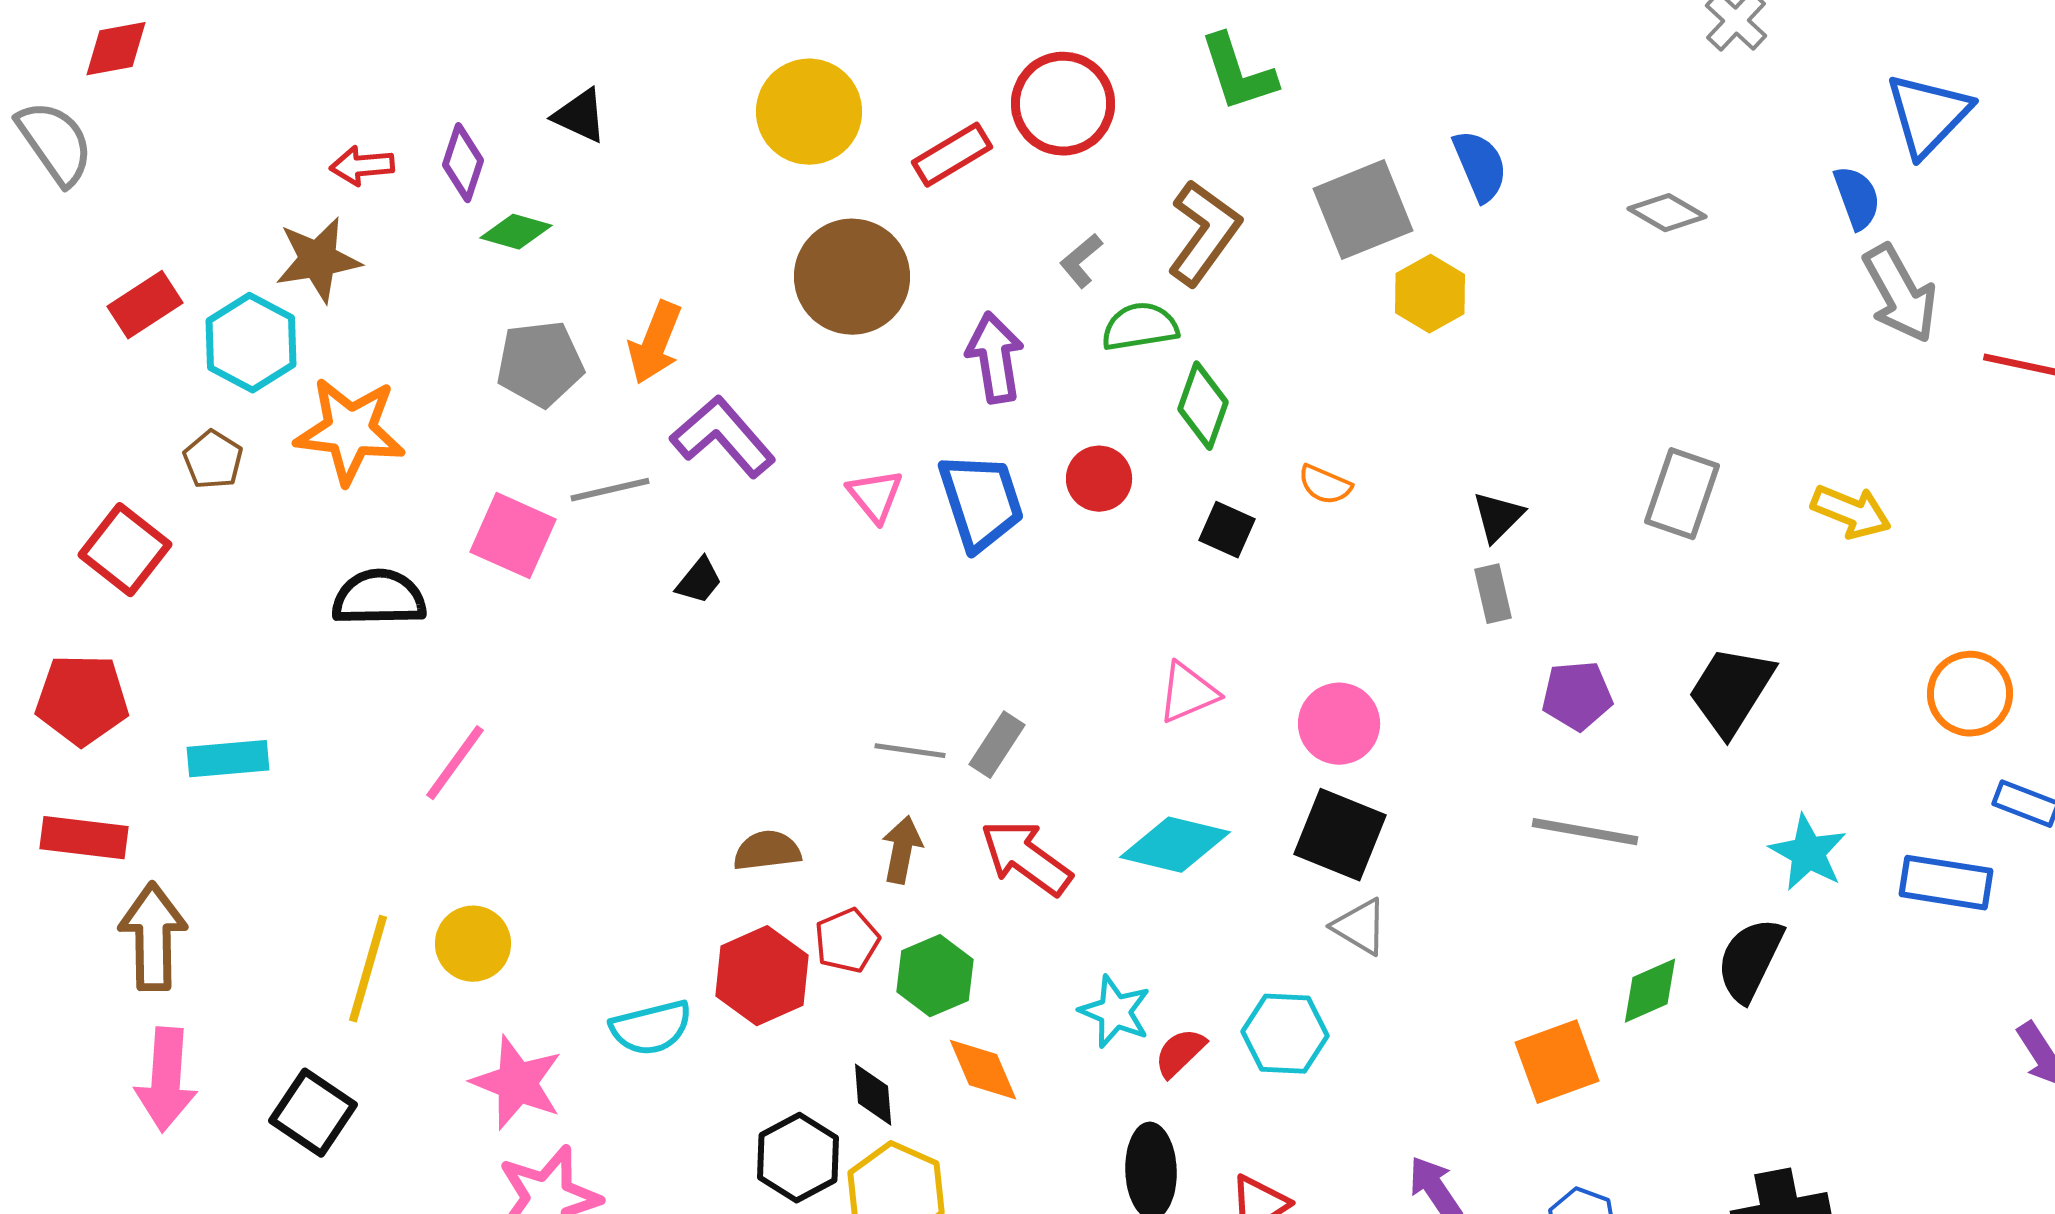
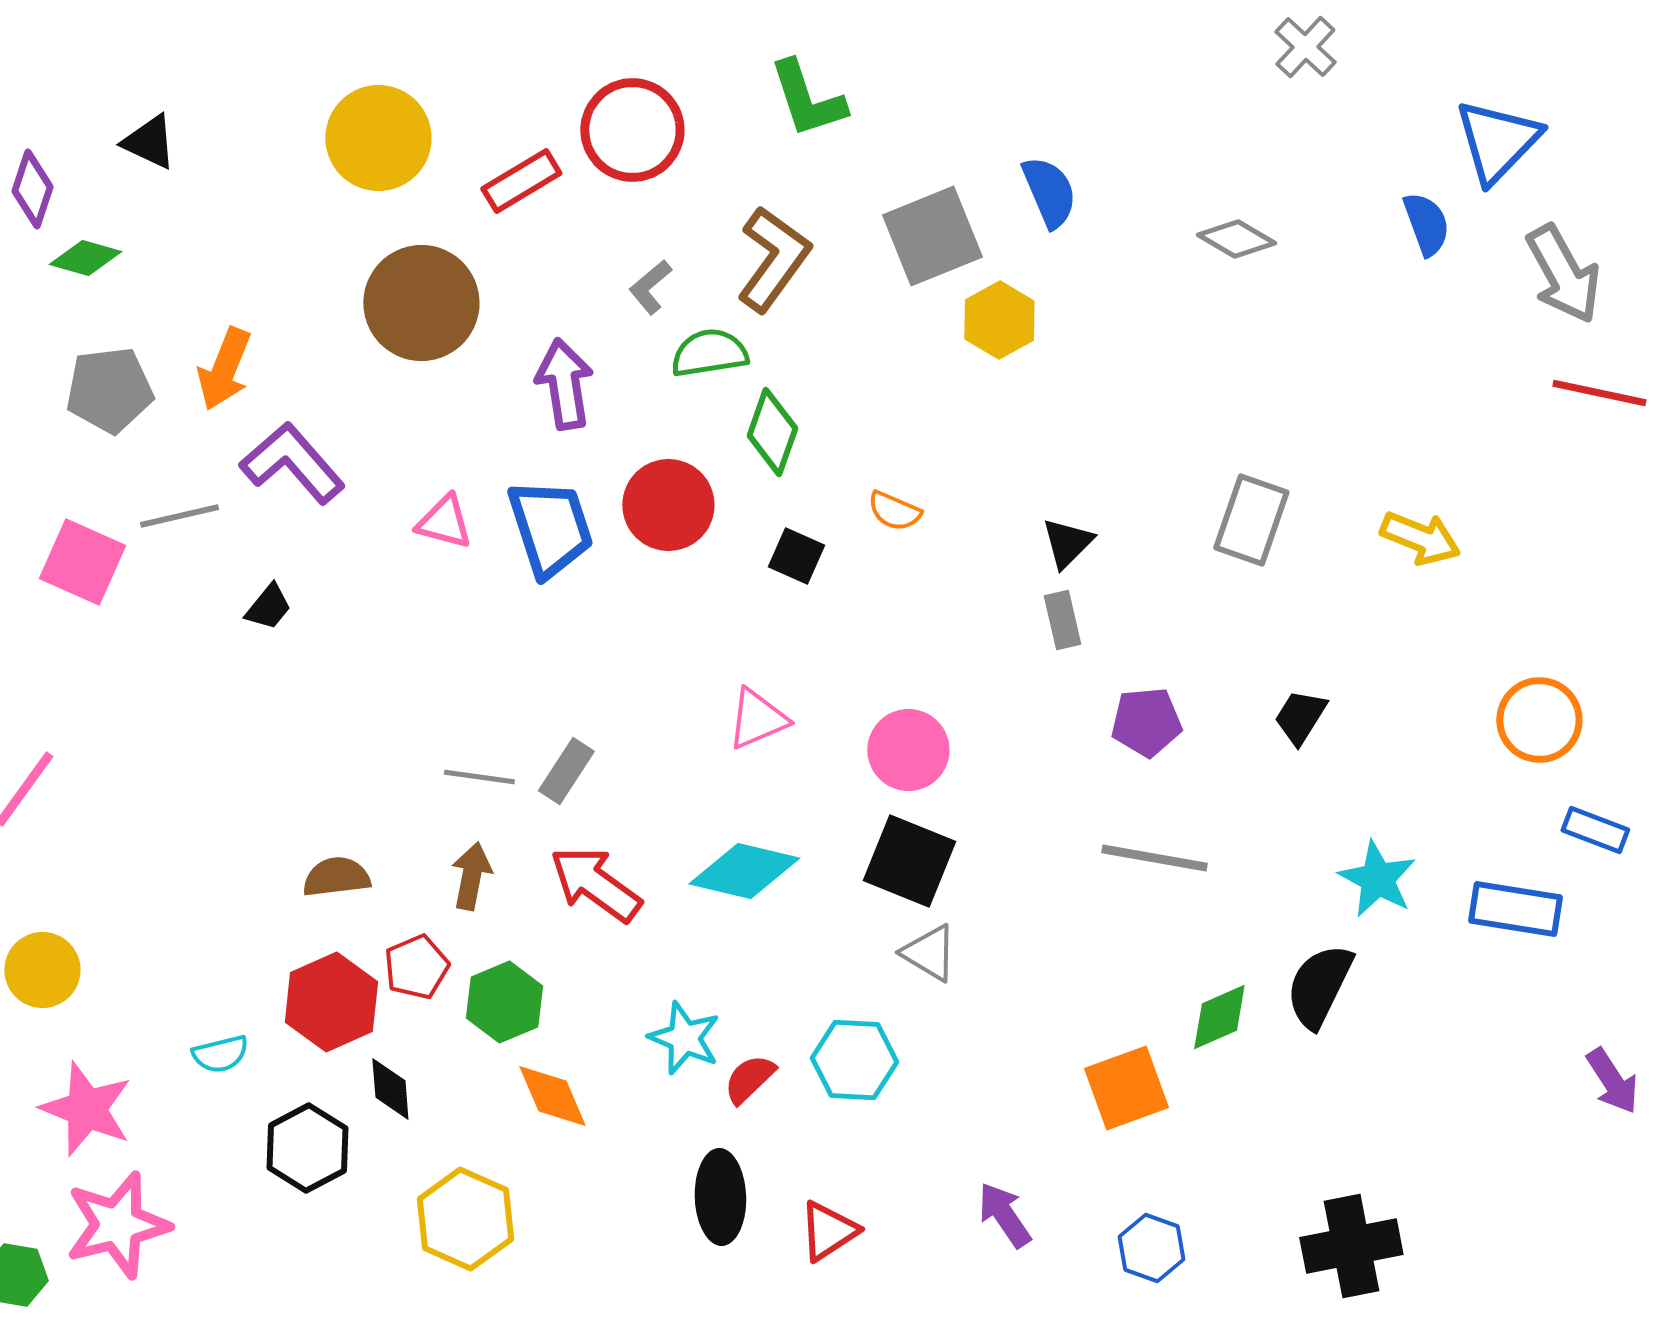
gray arrow: (1900, 294) -> (1563, 274), moved
red circle: (1099, 479) -> (668, 505), size x1.4
pink triangle: (875, 496) -> (444, 522), turned -36
black trapezoid: (1731, 691) -> (1300, 717), size x0.6
cyan semicircle: (651, 1028) -> (220, 1054), size x0.7
black diamond: (873, 1095) -> (390, 1089), moved
black hexagon: (798, 1158) -> (307, 1148), moved

